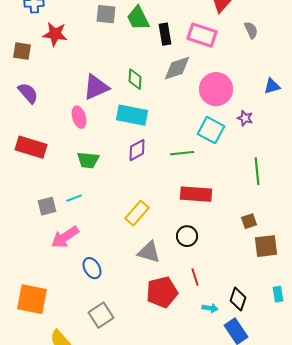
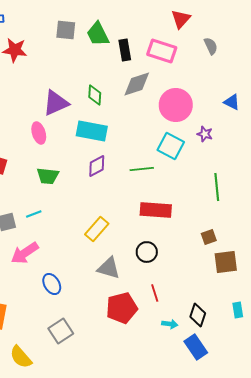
blue triangle: (272, 86) -> (232, 102), turned 42

